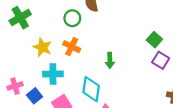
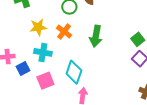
yellow star: (42, 47) -> (38, 27), turned 30
green arrow: (110, 60) -> (96, 36), moved, size x1.5

